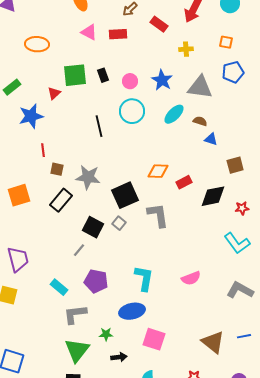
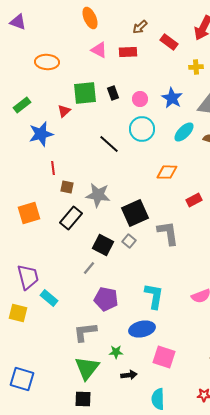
black line: (99, 126) -> (109, 144), turned -35
orange diamond: (158, 171) -> (167, 172), moved
cyan rectangle: (59, 287) -> (49, 298), moved

